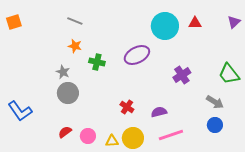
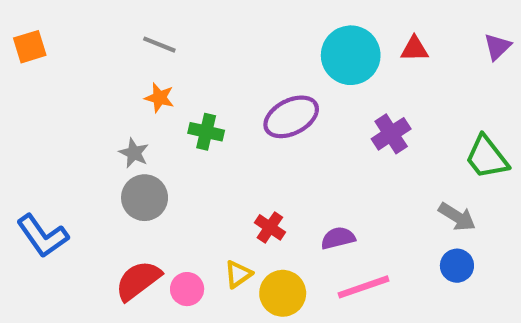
purple cross: (182, 75) -> (391, 134), moved
red semicircle: (65, 132) -> (138, 281), size x1.6
yellow triangle: (112, 141) -> (238, 274), moved, turned -32

